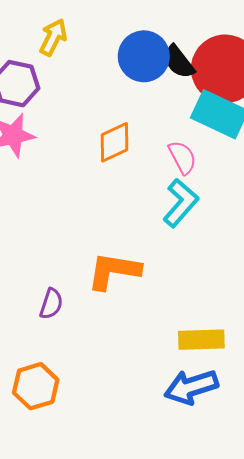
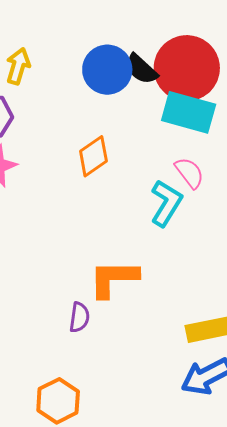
pink semicircle: (182, 157) -> (189, 173), moved
purple semicircle: (51, 304) -> (79, 317), moved

